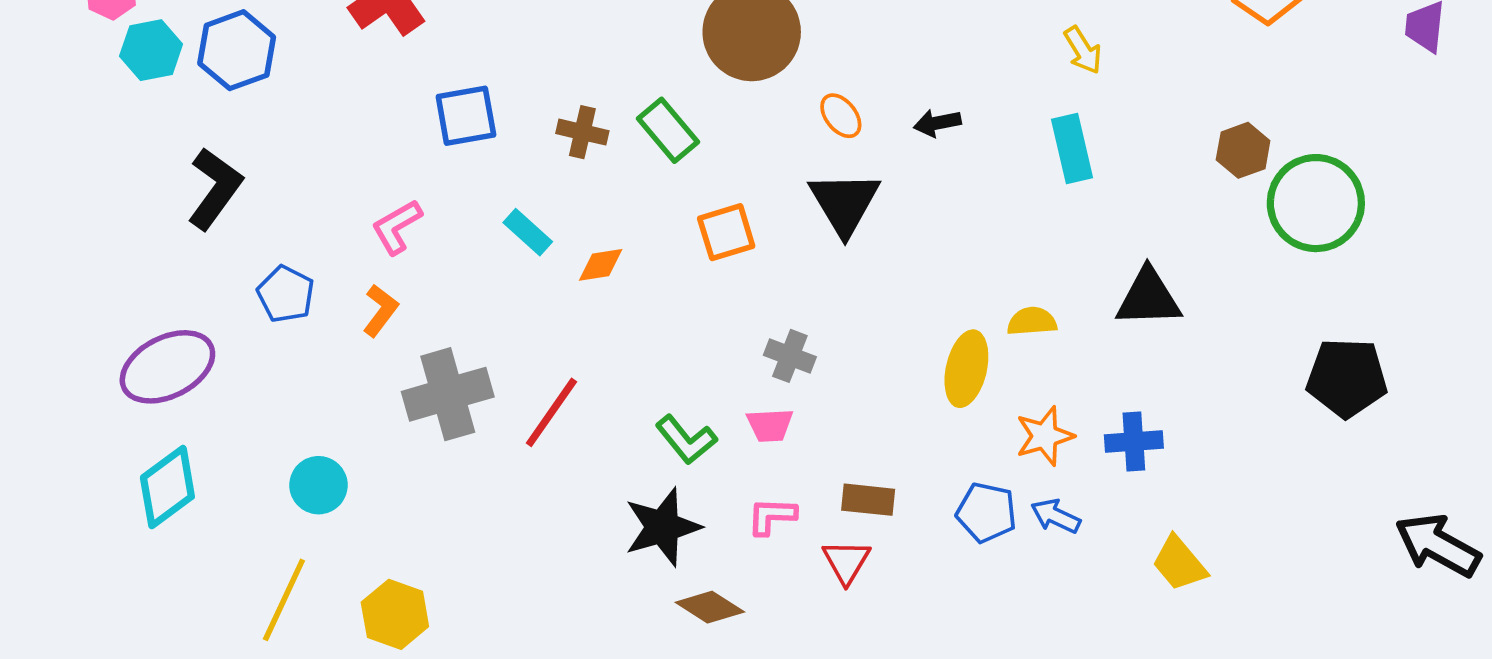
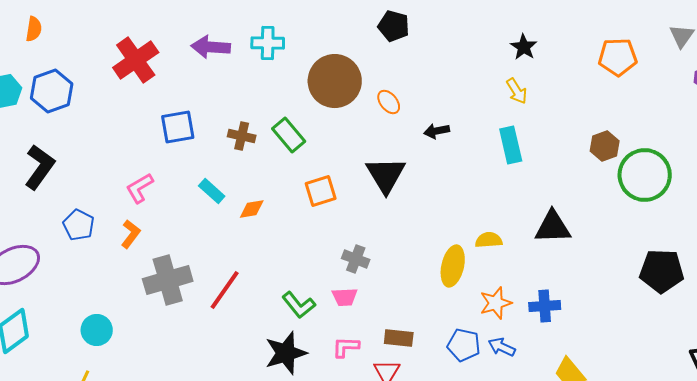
orange ellipse: (841, 116) -> (389, 102), moved

